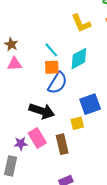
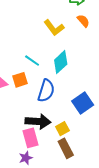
orange square: (52, 67) -> (20, 80), moved
yellow square: (77, 123) -> (62, 129), moved
pink rectangle: (37, 138) -> (31, 138), moved, turned 30

